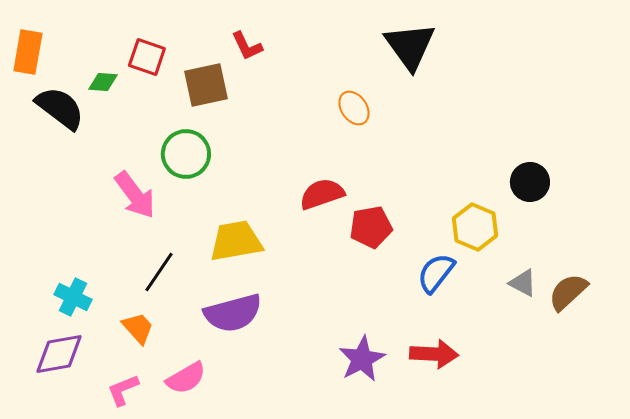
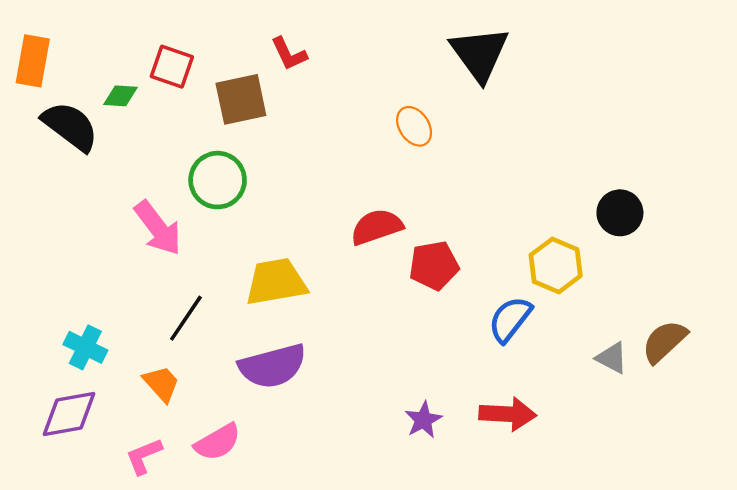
gray triangle: (523, 283) -> (612, 358), moved
purple star: (362, 359) -> (423, 420), size x0.7

